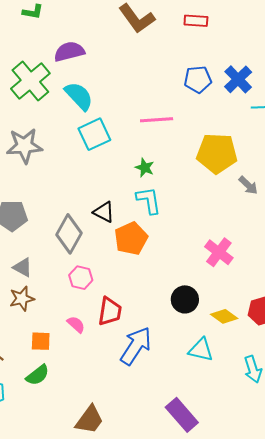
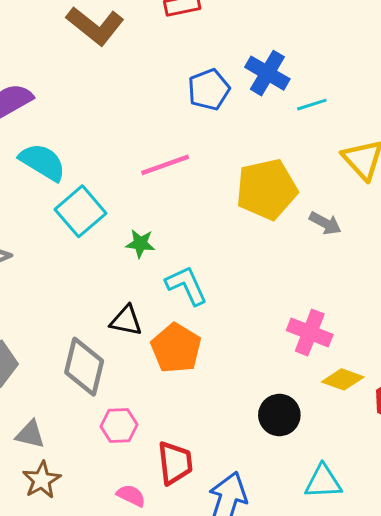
green star: (145, 168) -> (140, 244), moved
yellow diamond: (224, 316) -> (343, 379), moved

